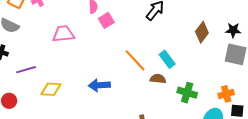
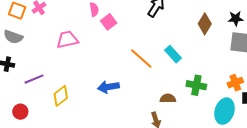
brown semicircle: (158, 79) -> (168, 98), moved
yellow diamond: (51, 89) -> (61, 96), turned -35

